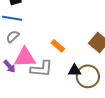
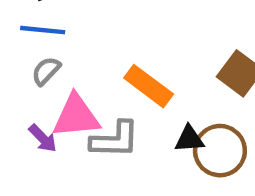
orange rectangle: (58, 46) -> (149, 86), size x1.5

